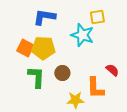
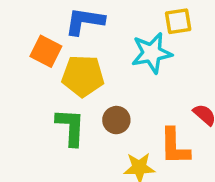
cyan star: (82, 35) -> (152, 53), turned -30
orange square: (25, 48) -> (46, 51), moved

